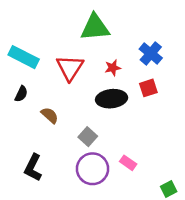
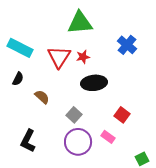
red star: (113, 68) -> (83, 57), moved
red square: (148, 88) -> (122, 115), moved, turned -35

